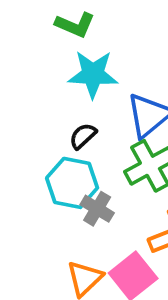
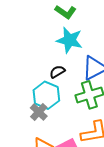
gray cross: (97, 209) -> (39, 112), moved

